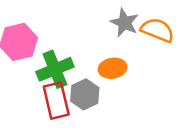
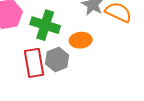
green cross: (55, 69) -> (45, 25), moved, turned 36

